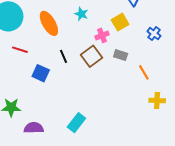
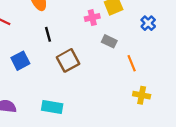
brown square: (92, 56) -> (68, 60), moved
blue square: (41, 73) -> (20, 61), moved, turned 30
cyan rectangle: (76, 123) -> (52, 107), turned 54

